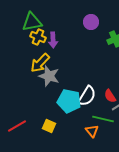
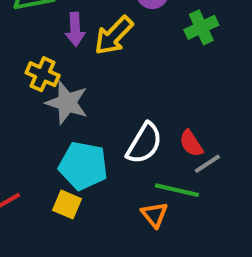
yellow cross: (38, 37) -> (43, 74), moved
yellow arrow: (40, 63) -> (114, 35), moved
cyan pentagon: (69, 101) -> (83, 166), moved

